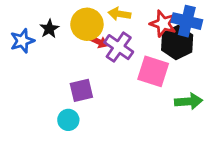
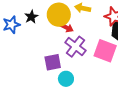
purple cross: (119, 47) -> (75, 47), moved
cyan circle: (68, 120) -> (66, 79), moved

